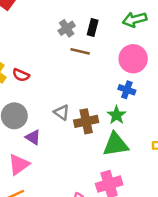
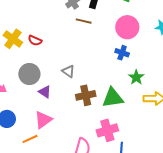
green star: (117, 115) -> (136, 77), moved
brown cross: (86, 121) -> (86, 95), moved
pink triangle: (19, 165) -> (43, 120), moved

